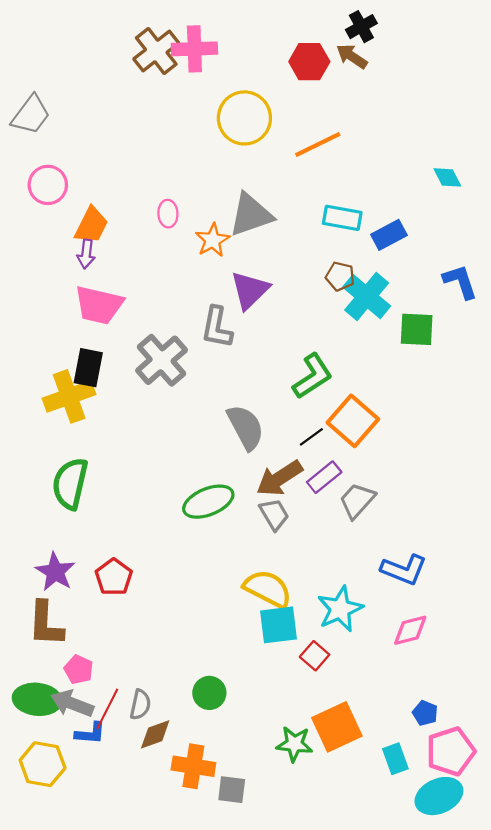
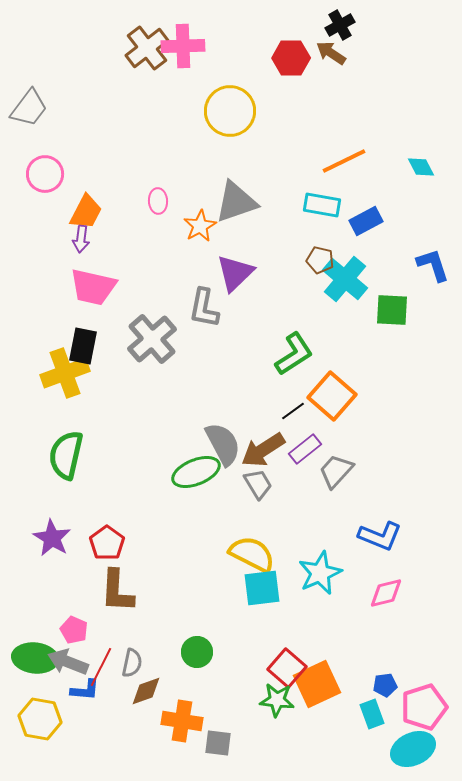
orange line: (318, 145) -> (344, 161), moved
gray semicircle: (246, 427) -> (223, 444), moved
brown L-shape: (46, 624) -> (117, 591), moved
red square: (315, 656) -> (287, 668), moved, size x1.4
blue pentagon: (425, 713) -> (385, 685), moved, turned -30

